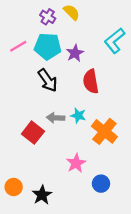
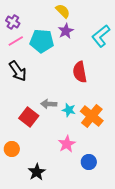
purple cross: (48, 17) -> (13, 22), moved
purple star: (75, 53) -> (66, 31), moved
black arrow: (48, 80) -> (18, 71), moved
cyan star: (78, 116) -> (69, 110), moved
orange circle: (14, 187) -> (12, 149), moved

